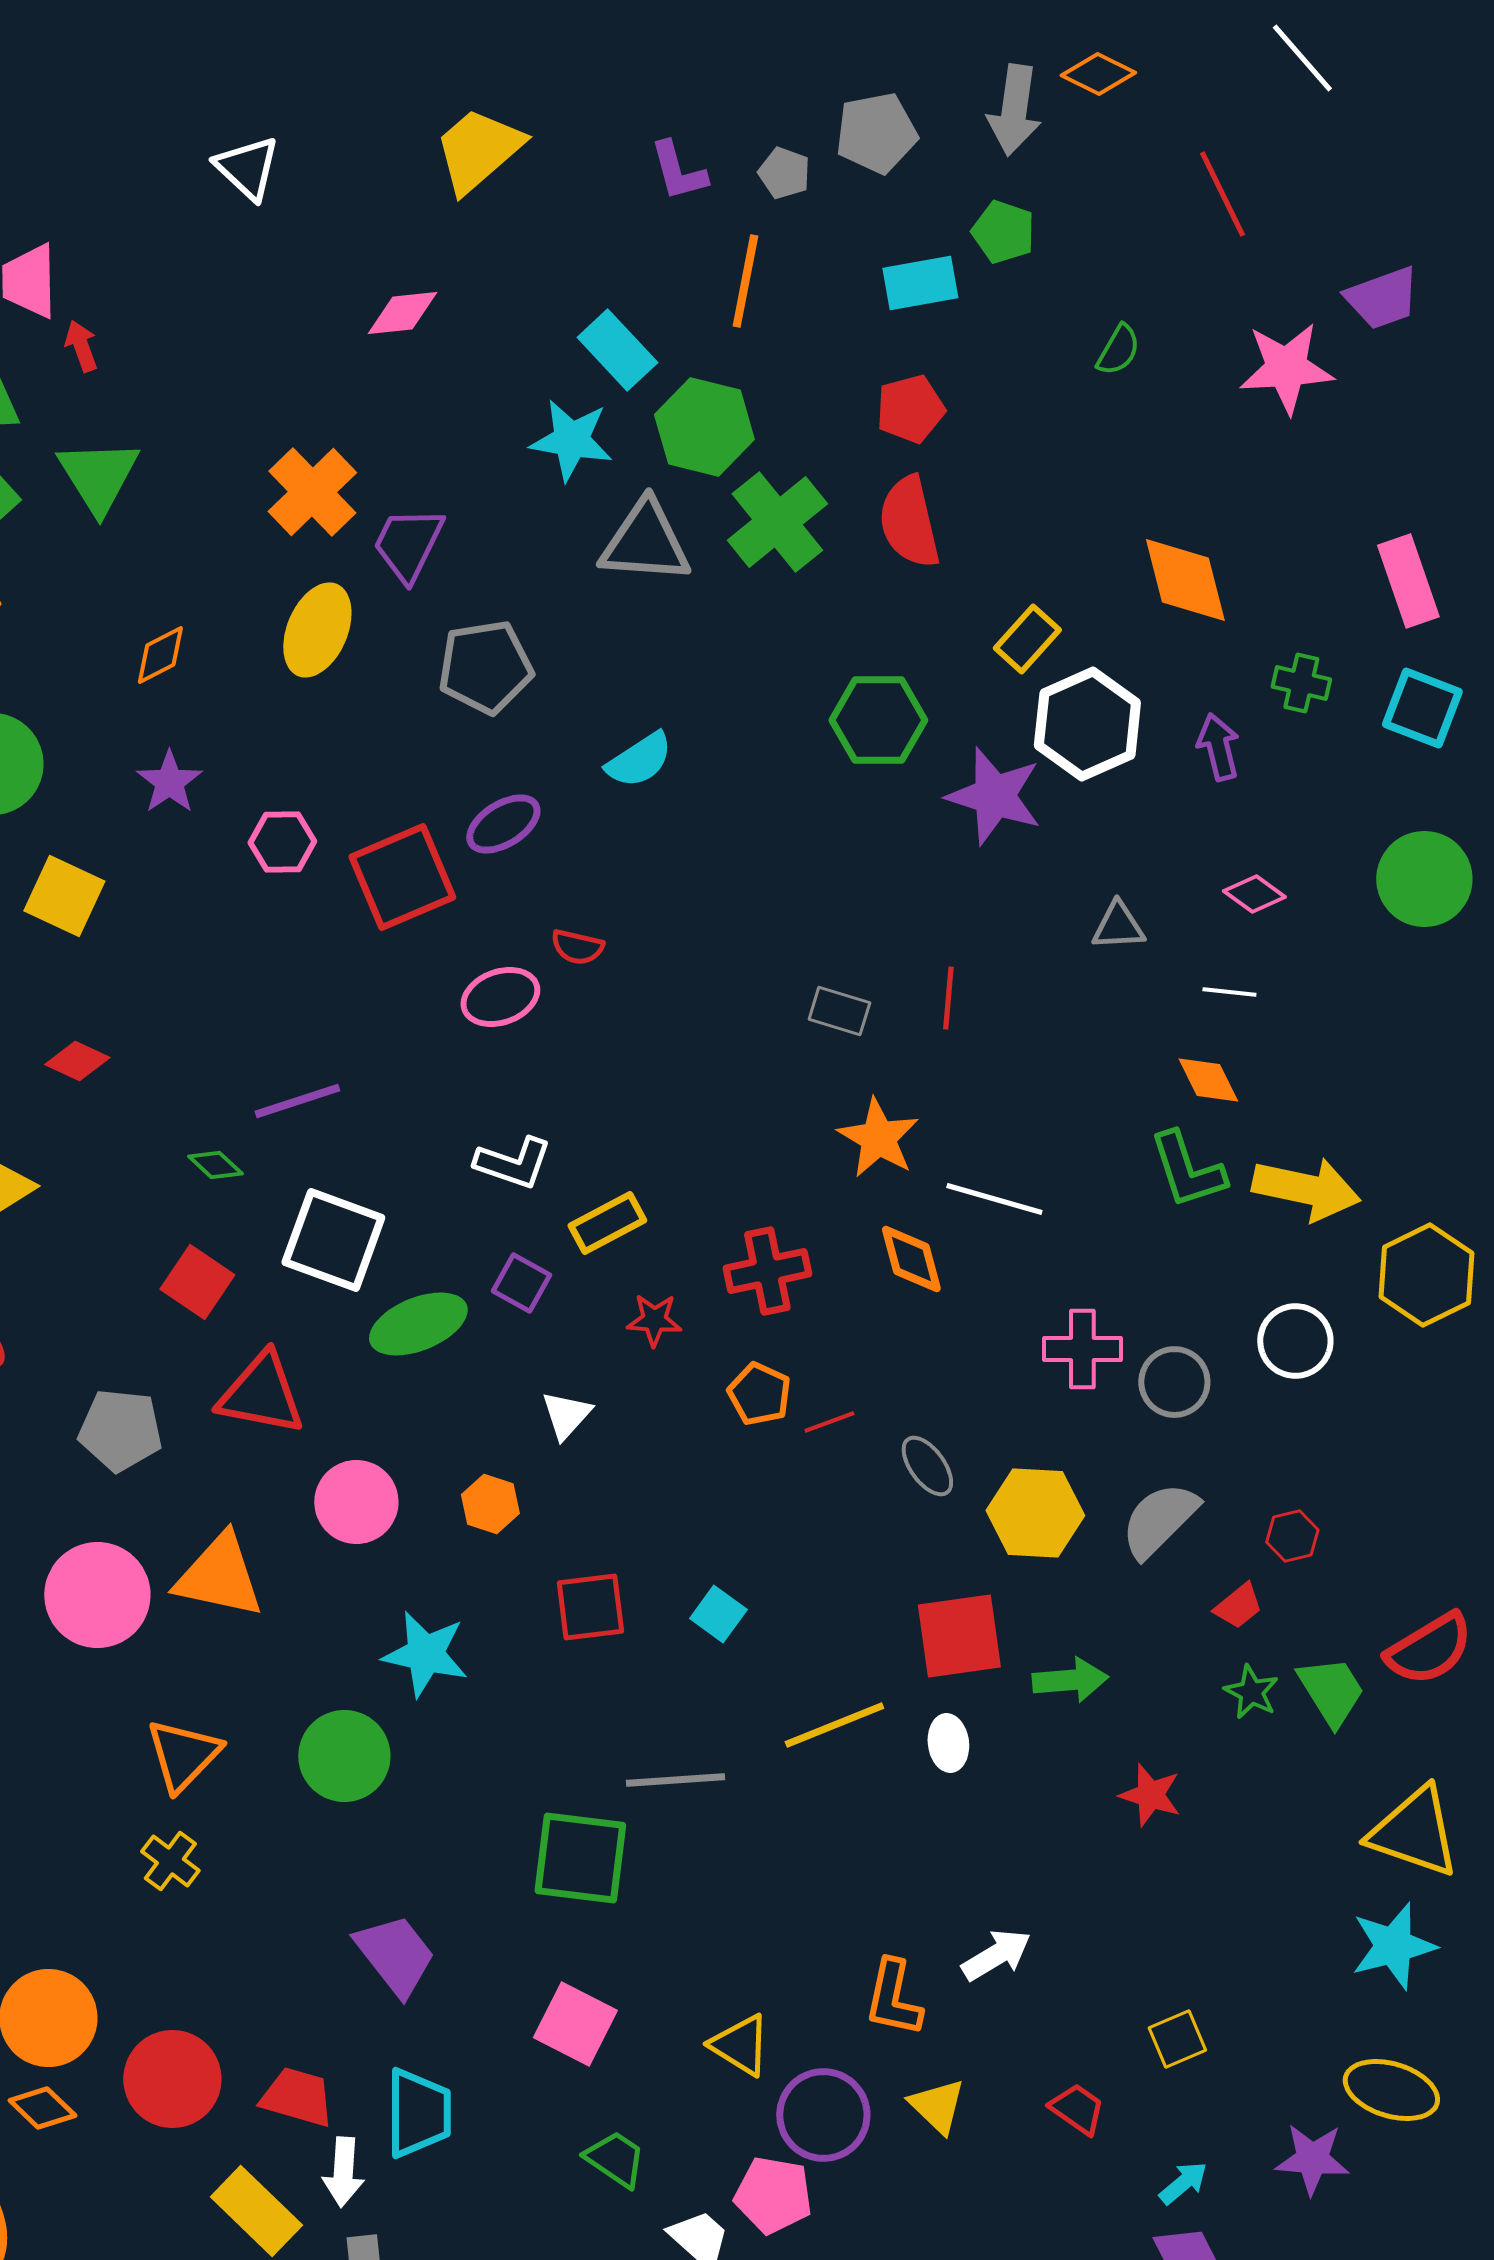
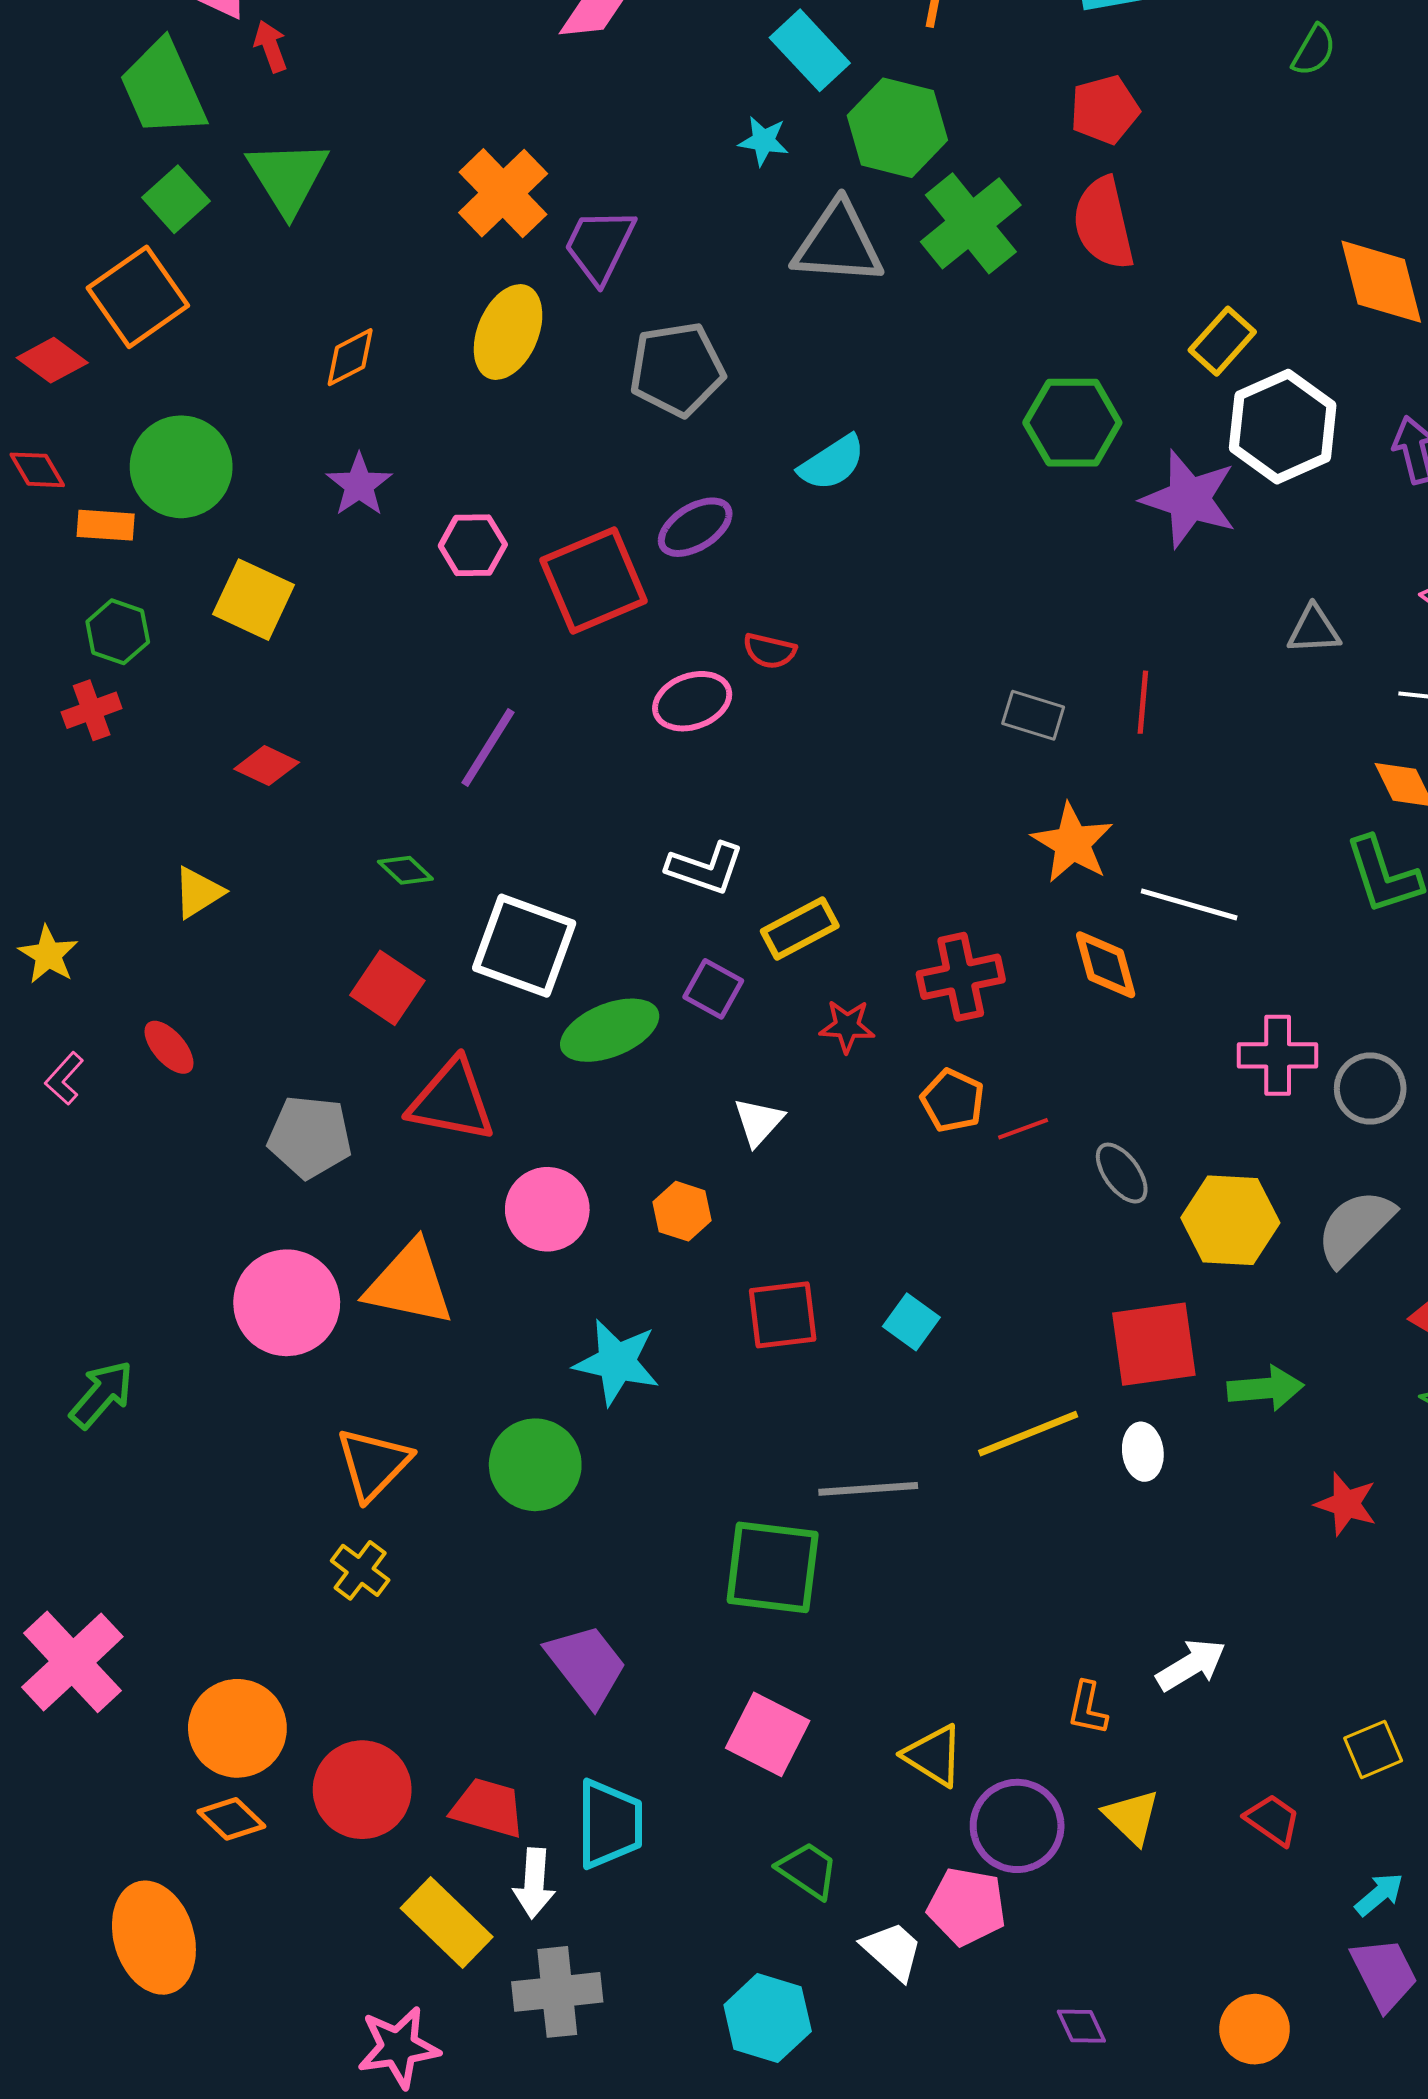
cyan star: (571, 440) -> (764, 141), size x0.6
purple line: (297, 1101) -> (488, 747), moved, turned -40
orange L-shape: (893, 1998) -> (1087, 1708), size x0.7

